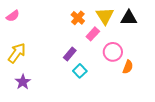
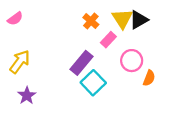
black triangle: (129, 18) -> (139, 20), moved, turned -30
purple rectangle: (70, 54) -> (82, 63), size x1.5
cyan square: (80, 71) -> (93, 83), size x1.5

